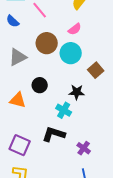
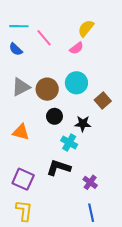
pink semicircle: (75, 29) -> (76, 48), moved
brown circle: (47, 43) -> (47, 89), moved
black circle: (40, 85) -> (54, 116), moved

